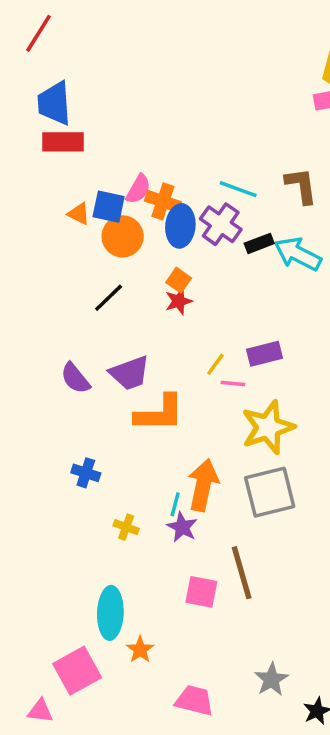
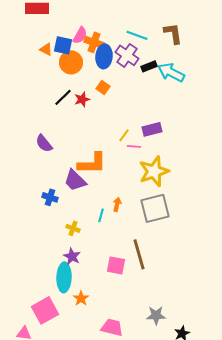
red star: (179, 301) -> (82, 99), moved
purple trapezoid: (130, 373) -> (75, 180), moved, turned 65
orange arrow: (203, 485) -> (117, 204), size x0.5
purple star: (182, 527) -> (72, 256), moved
gray star: (271, 679) -> (156, 315), turned 30

